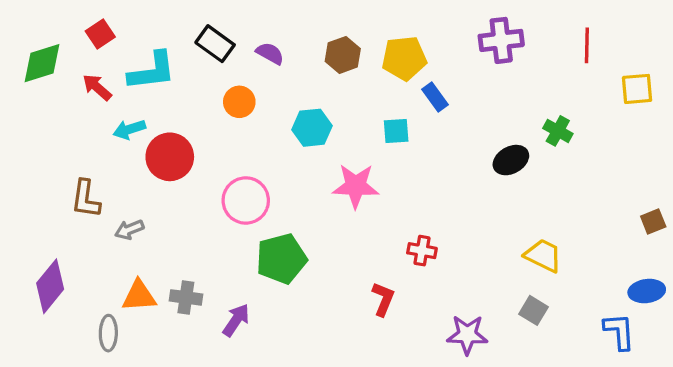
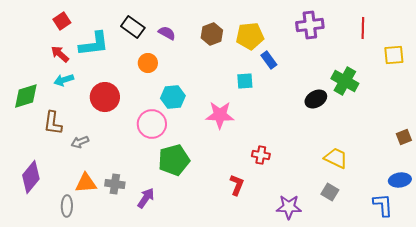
green diamond: (42, 63) -> (26, 96), moved
cyan hexagon: (312, 128) -> (173, 97), moved
cyan arrow: (129, 129) -> (64, 80), moved
green cross: (558, 131) -> (345, 81), size x1.5

